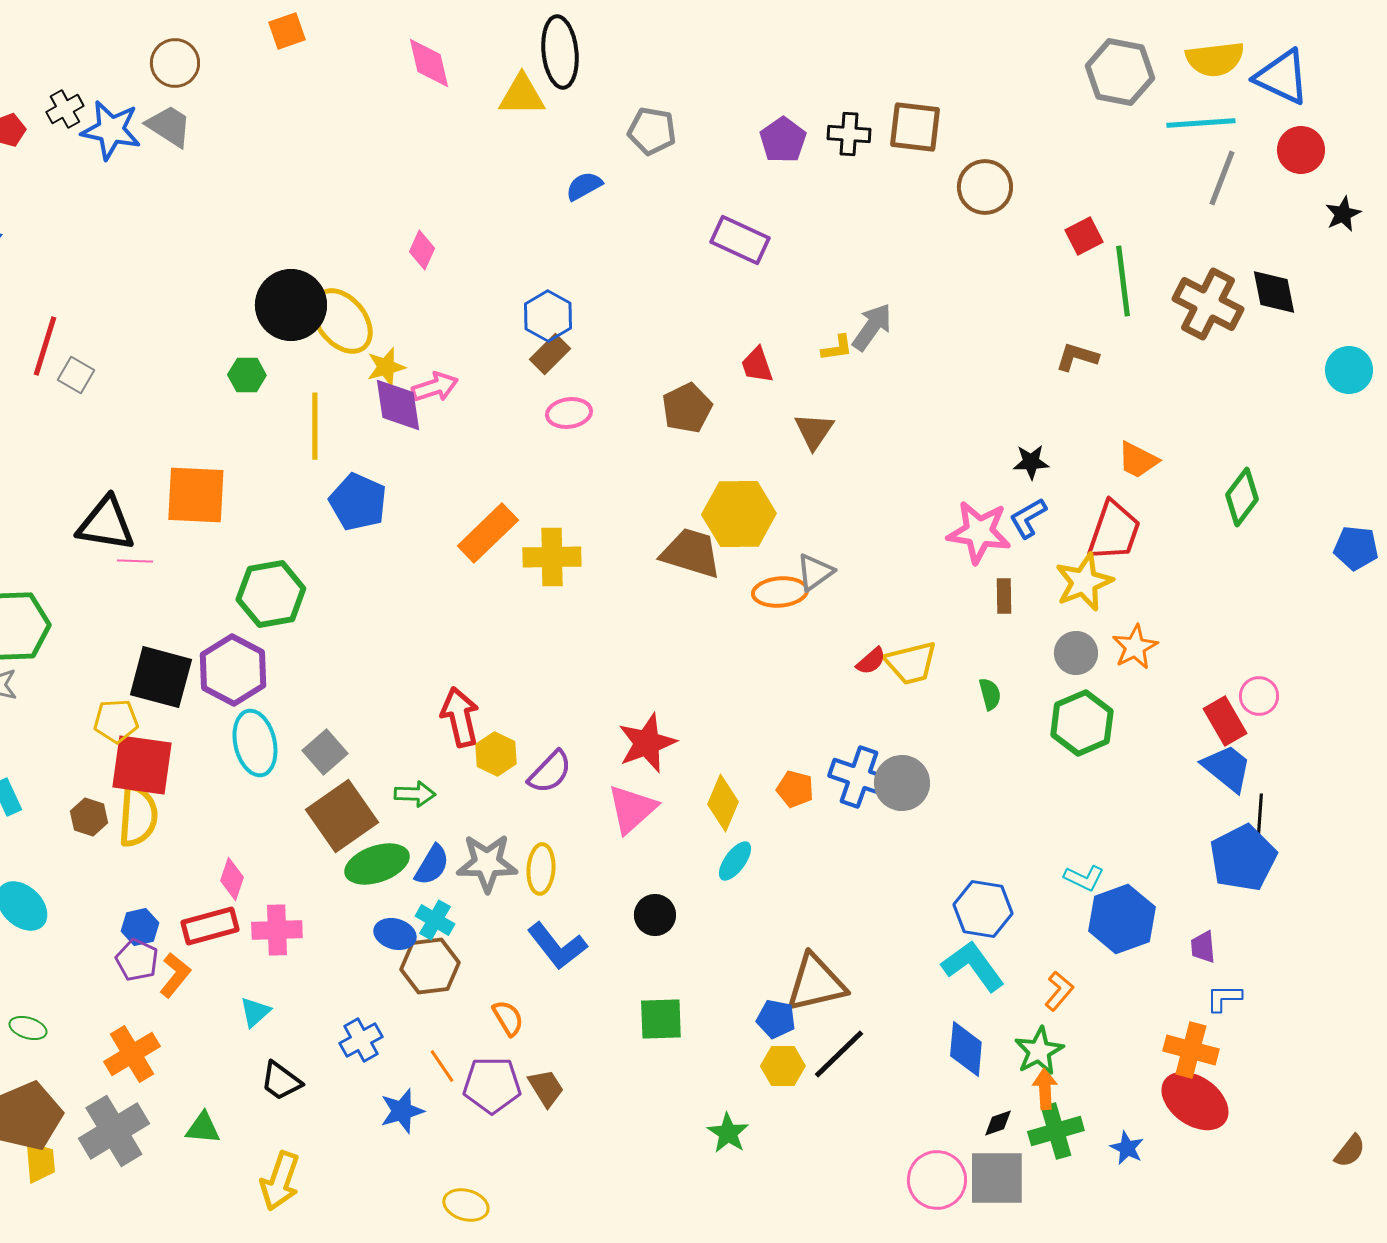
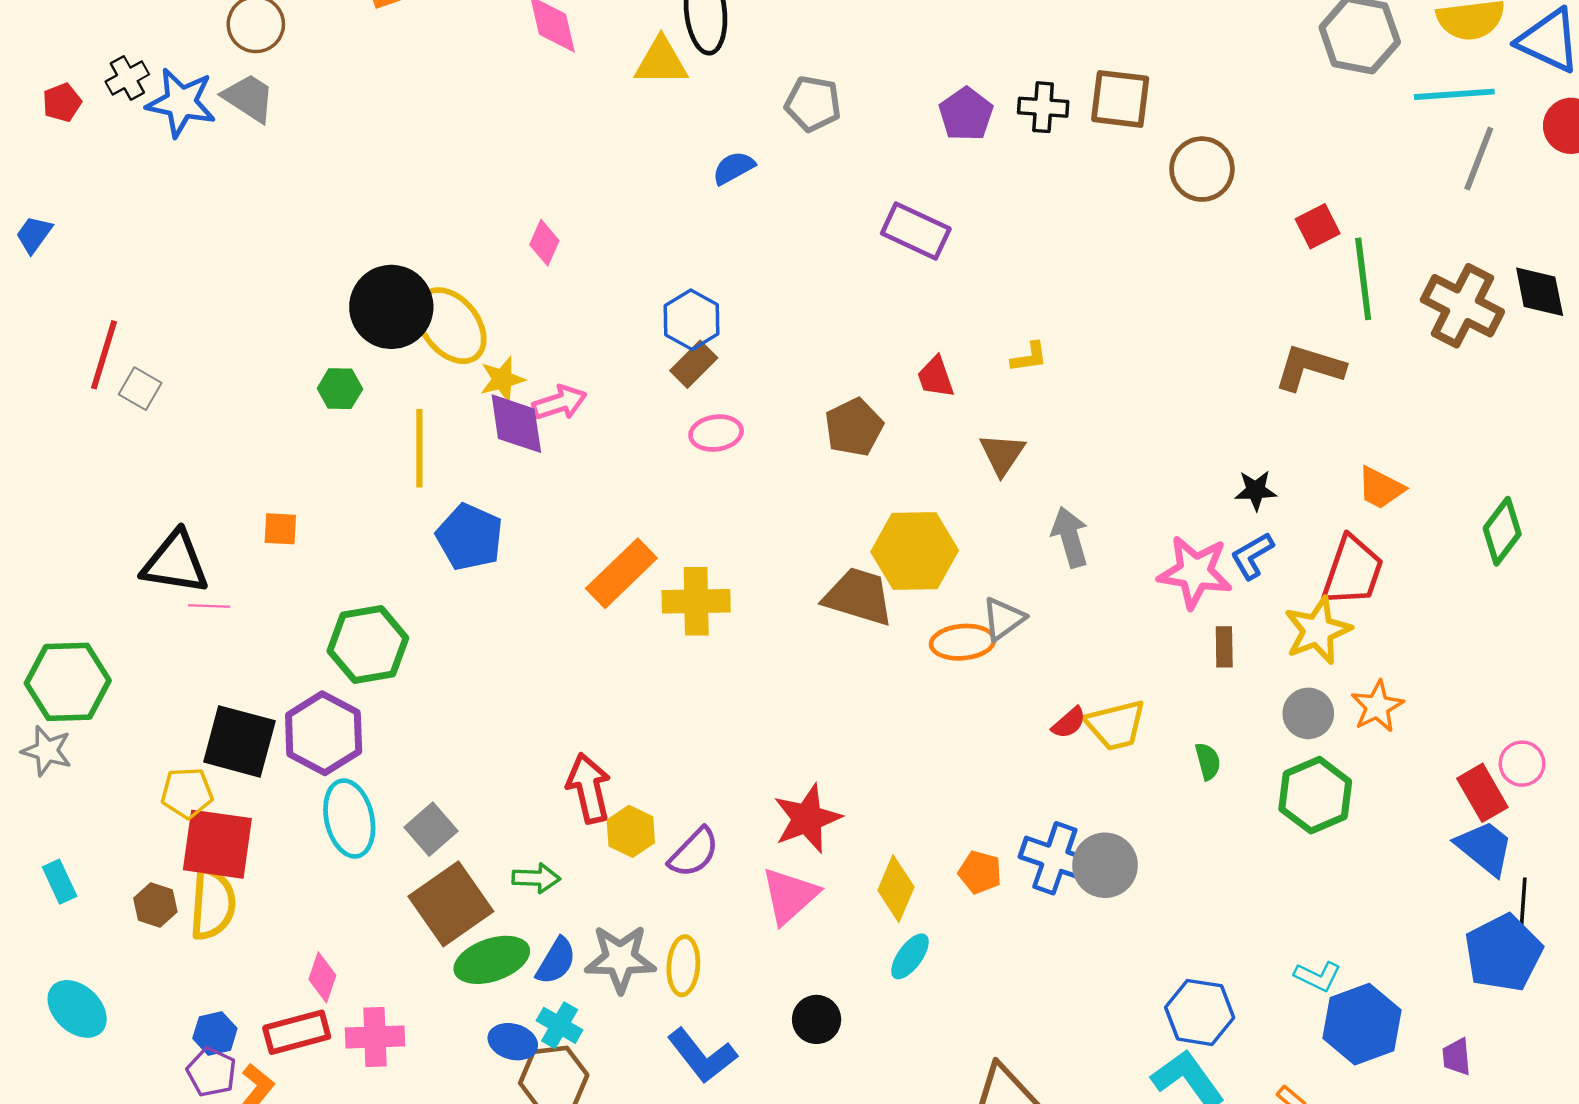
gray arrow: (872, 327) -> (1070, 537), moved, turned -51
brown L-shape: (1077, 357) -> (1309, 368), size x1.4
orange square: (196, 495) -> (280, 529), size x0.5

